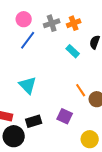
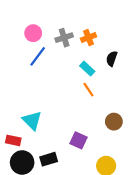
cyan triangle: (28, 85) -> (32, 120), moved
orange line: (81, 90) -> (88, 90), moved
black rectangle: (34, 121) -> (49, 159), moved

